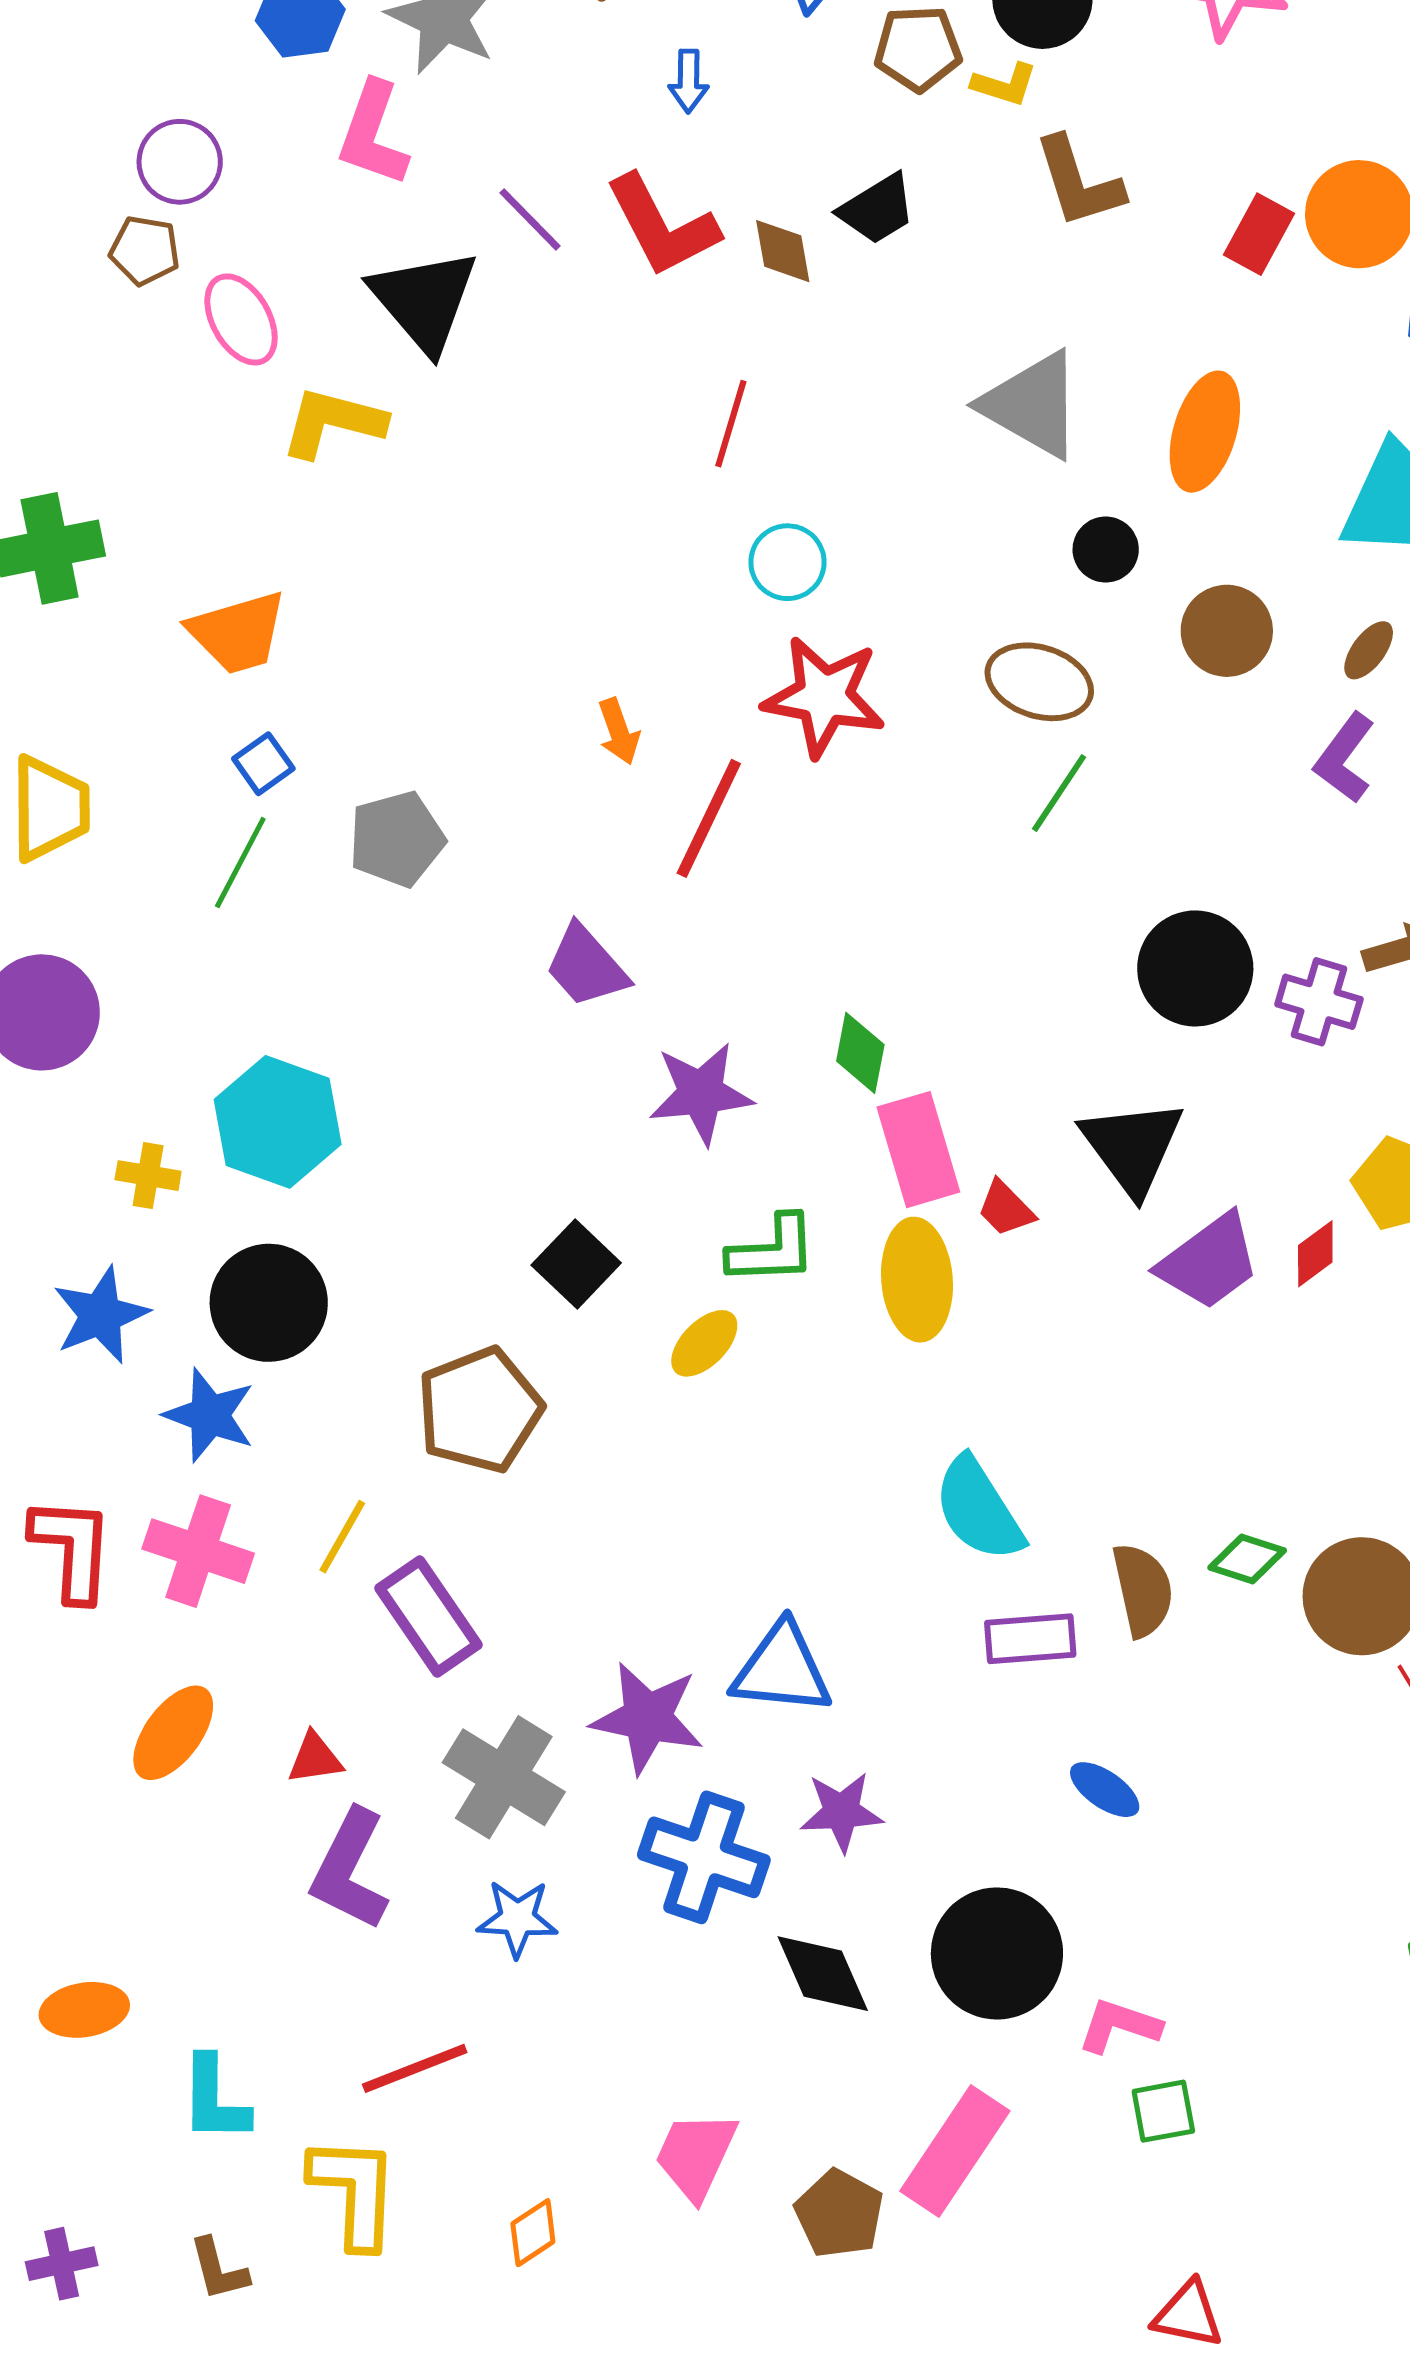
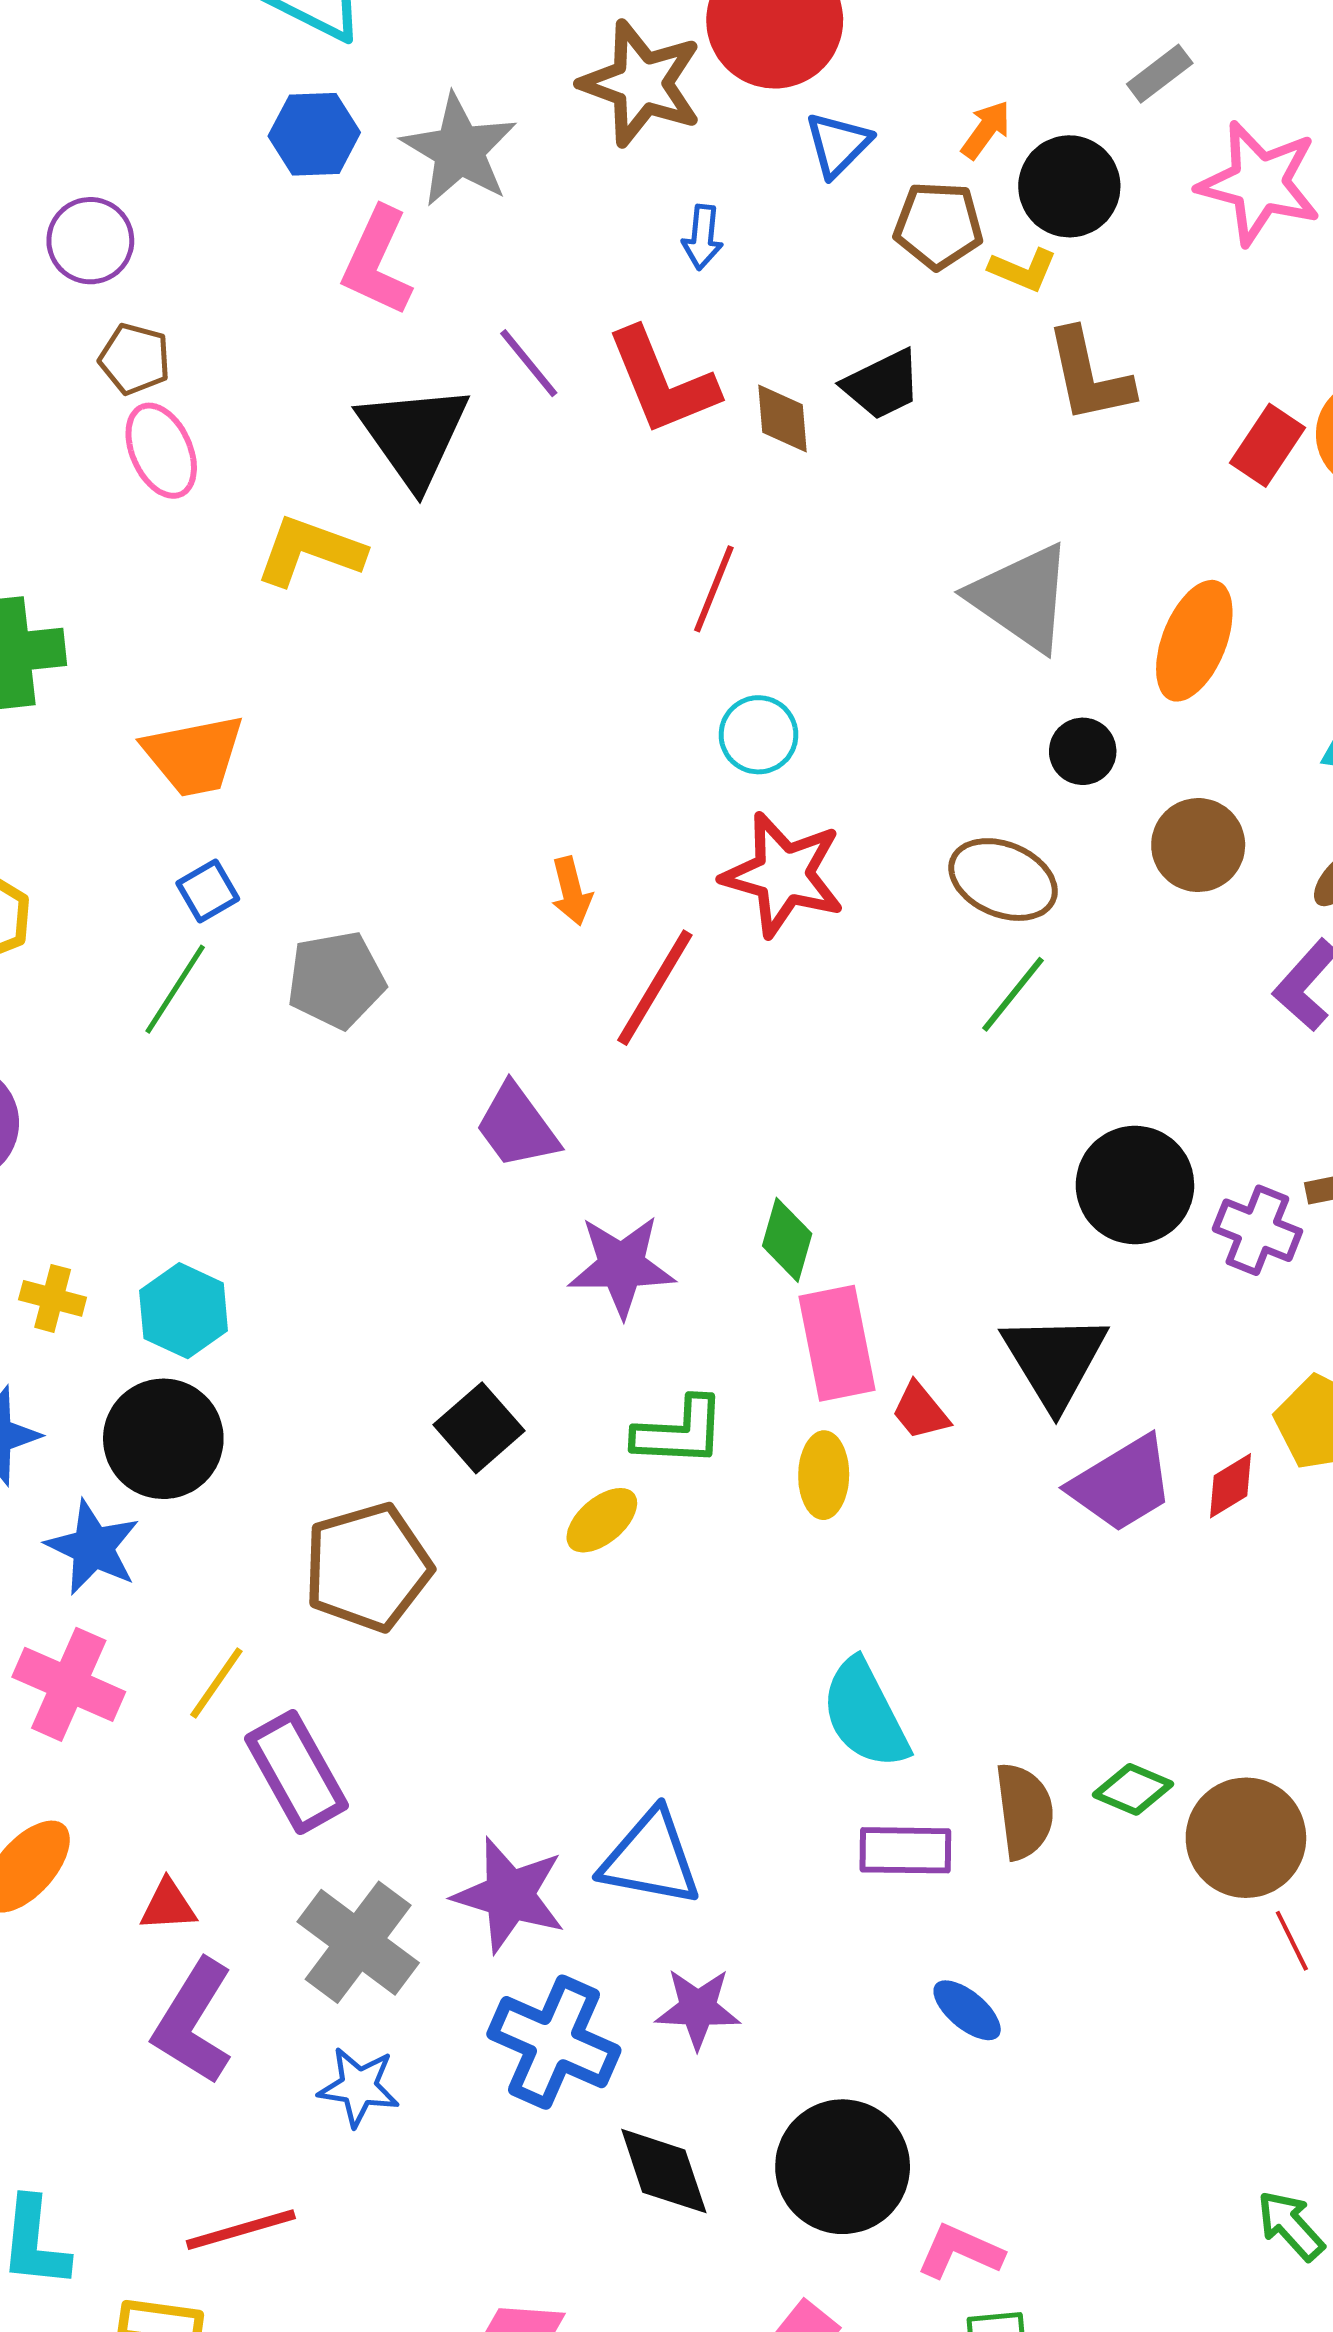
purple circle: (180, 162) -> (90, 241), moved
pink ellipse: (241, 319) -> (161, 451), moved
cyan hexagon: (278, 1122) -> (184, 1311), moved, size x0.7
yellow ellipse: (917, 1280) -> (824, 1475), size x0.7

